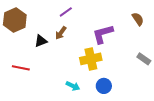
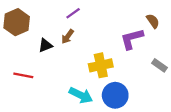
purple L-shape: (103, 34) -> (132, 39), moved
cyan arrow: (73, 86) -> (81, 95), size x1.5
blue circle: (104, 86) -> (115, 95), size x1.5

